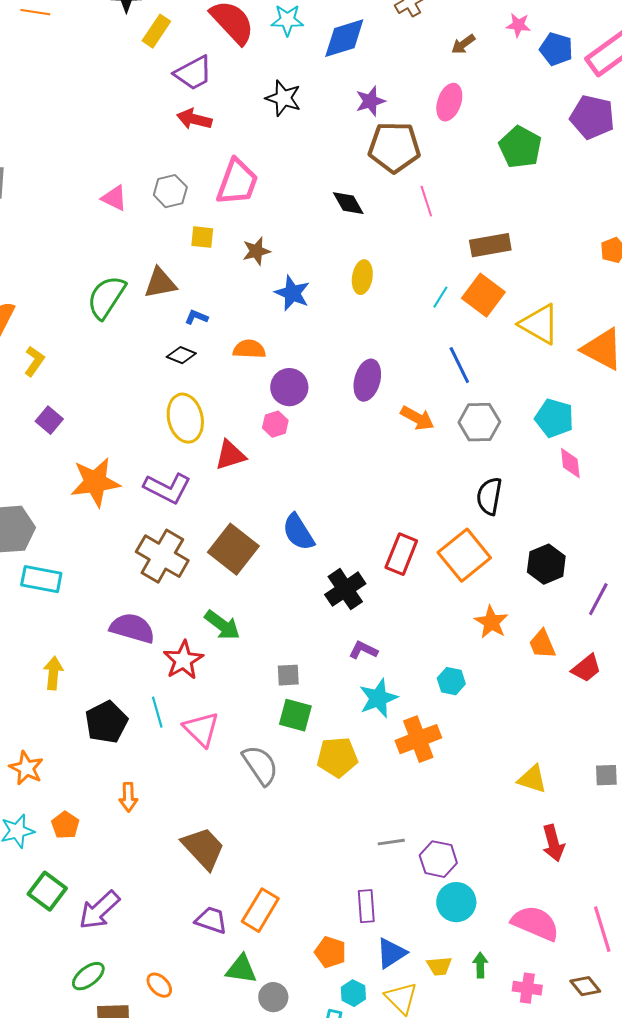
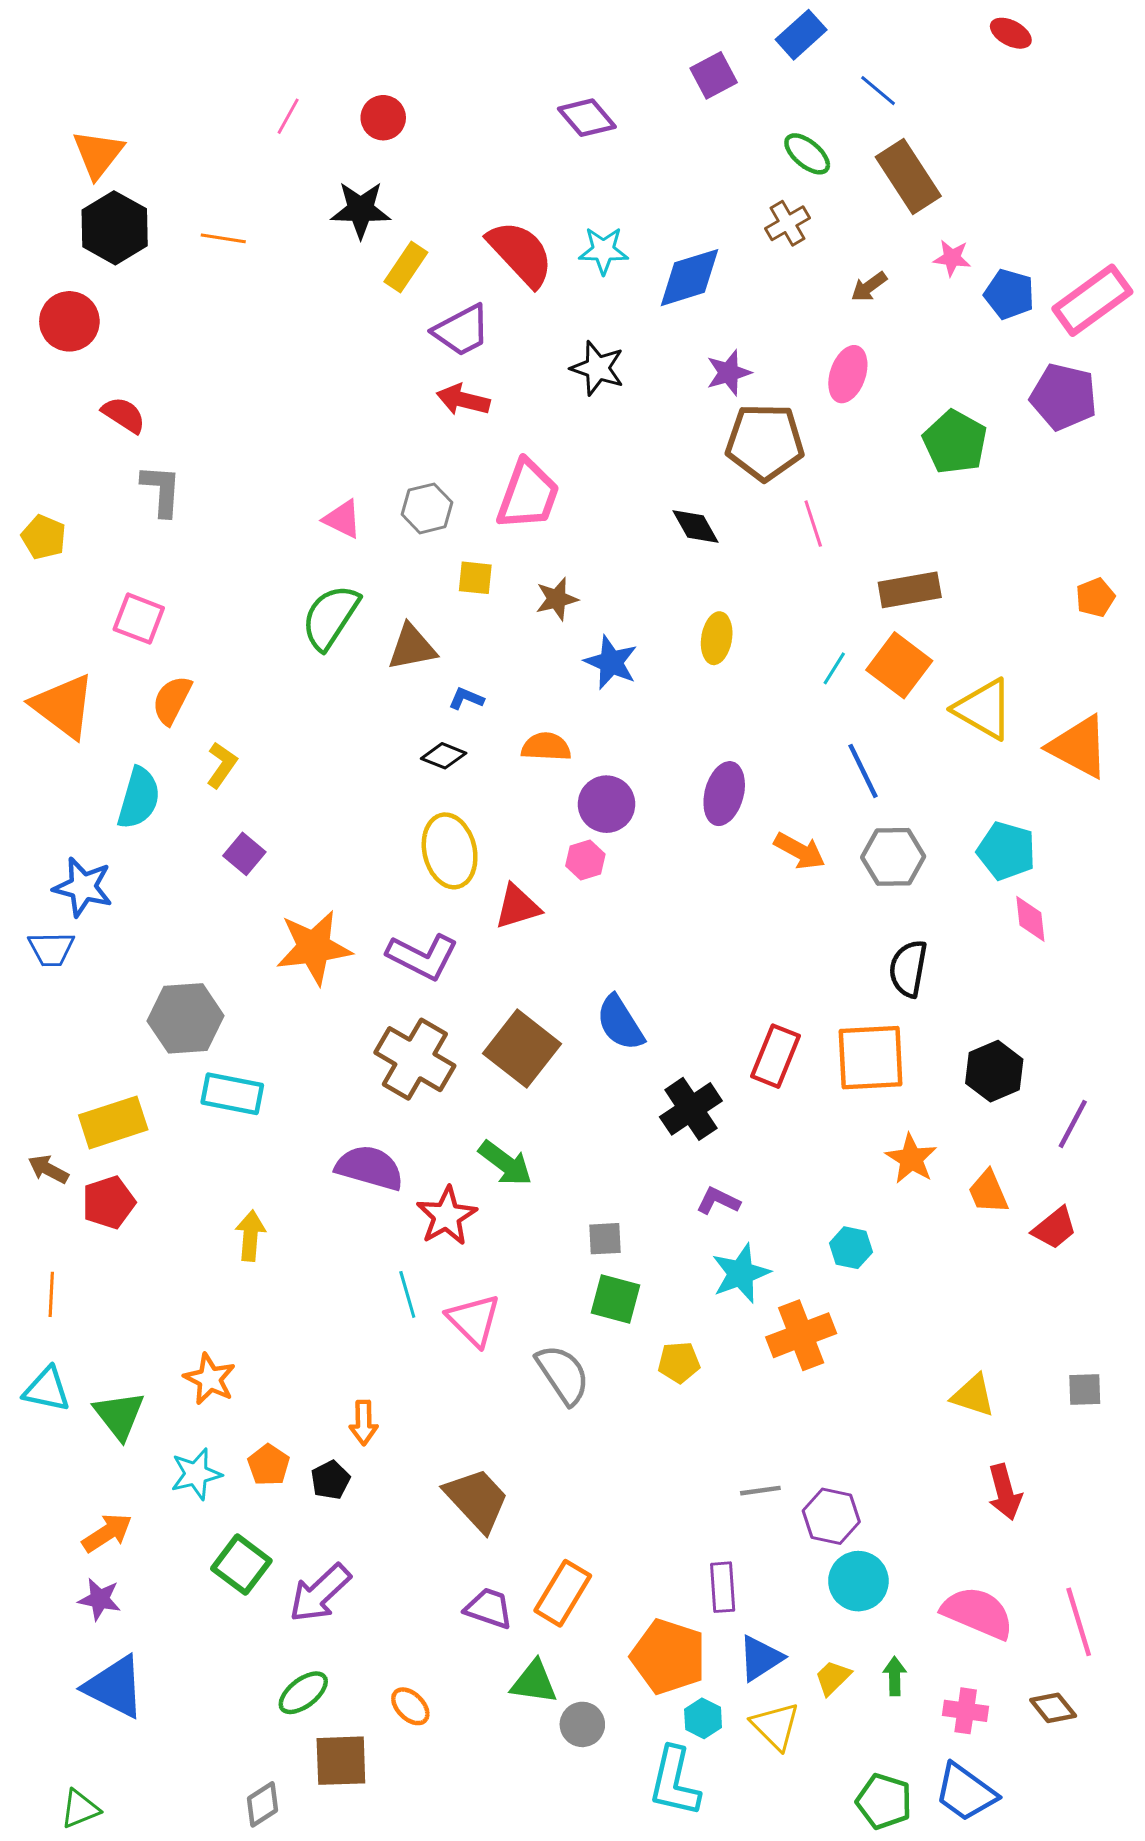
green semicircle: (106, 297) -> (330, 617), moved
orange square: (464, 555) -> (871, 1058), turned 36
black pentagon: (106, 722) -> (330, 1480), moved, size x0.6
yellow pentagon: (337, 757) -> (679, 1362), size x0.7
orange pentagon: (330, 952) -> (668, 1657), size x1.6
yellow trapezoid: (439, 966) -> (833, 1678), turned 140

